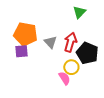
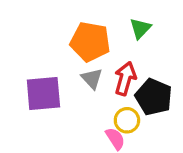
orange pentagon: (25, 34) -> (90, 42), moved
purple square: (21, 51) -> (43, 94), size x1.6

